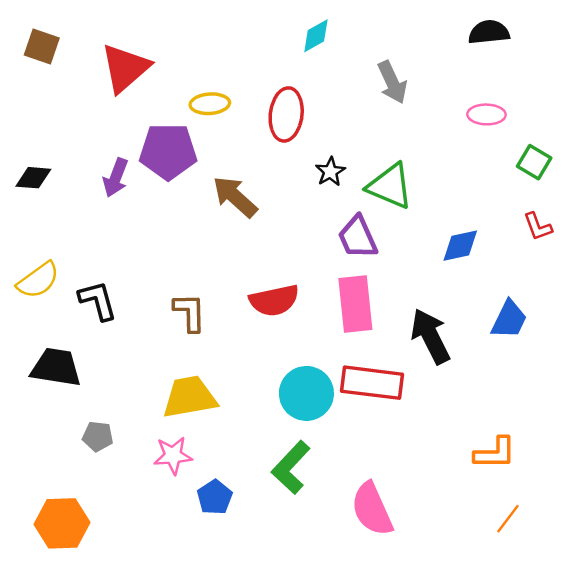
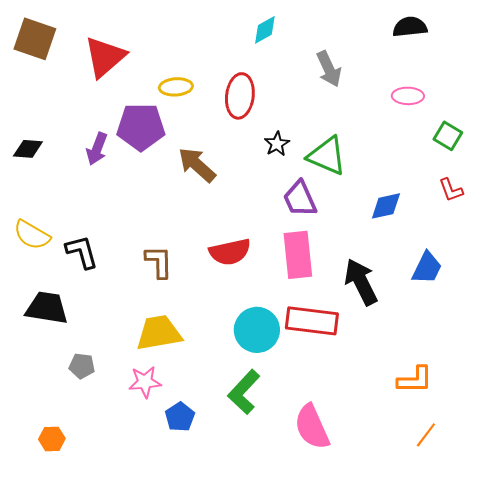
brown square: (42, 47) -> (35, 39), size x1.4
yellow semicircle: (38, 280) -> (32, 235), turned 66
orange hexagon: (62, 523) -> (52, 439), size x0.6

